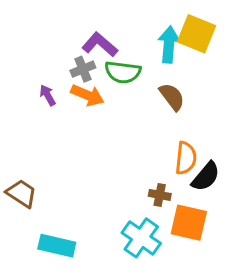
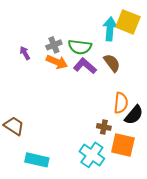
purple L-shape: (100, 45) -> (85, 66), moved
purple arrow: (48, 95) -> (25, 53), moved

